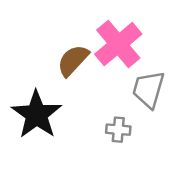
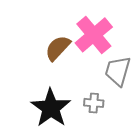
black star: (36, 115) -> (51, 108), moved

